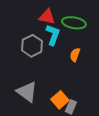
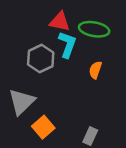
gray triangle: (27, 92) -> (22, 102), moved, turned 40
orange square: (60, 100) -> (43, 127), moved

